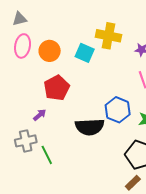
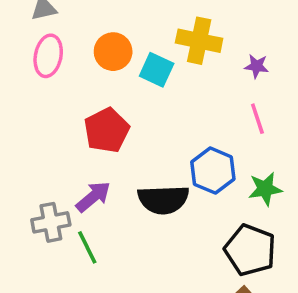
orange circle: (50, 51) -> (113, 52), moved
purple arrow: (40, 115) -> (93, 197), moved, size x1.5

